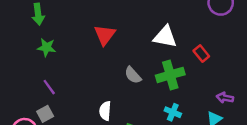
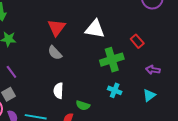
white triangle: (165, 37) -> (95, 29), moved
gray semicircle: (133, 75) -> (55, 53), moved
purple arrow: (225, 98) -> (153, 70), moved

